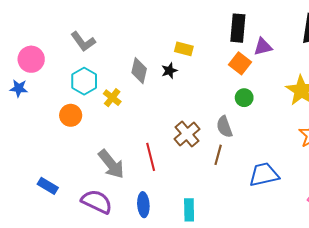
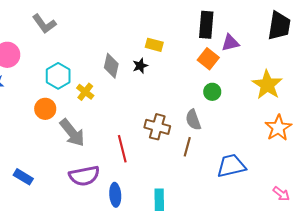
gray L-shape: (83, 42) -> (44, 24), moved
brown cross: (187, 134) -> (157, 127), turned -35
gray arrow: (111, 164) -> (72, 133), moved
purple semicircle: (97, 202) -> (84, 176), moved, turned 144

